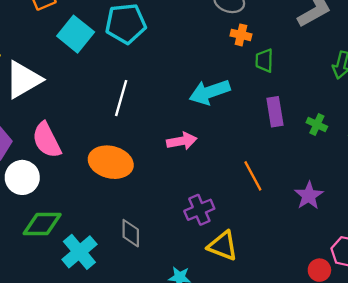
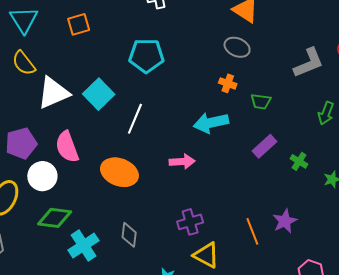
cyan square: (76, 34) -> (99, 94), moved
orange cross: (241, 35) -> (228, 83), moved
green trapezoid: (264, 61) -> (261, 101), turned -90
purple rectangle: (275, 112) -> (265, 146), turned 50
orange line: (253, 176) -> (252, 231), moved

